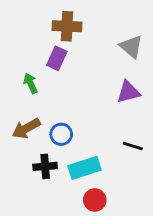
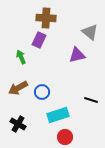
purple triangle: (128, 92) -> (77, 55), moved
black cross: (45, 166) -> (18, 124), moved, turned 35

